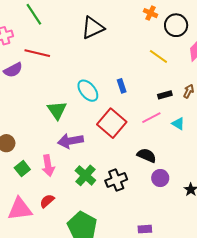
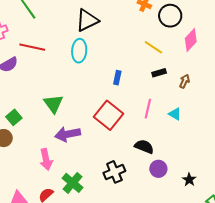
blue rectangle: (122, 86) -> (117, 78), turned 32
cyan ellipse: (88, 91) -> (79, 51), moved, turned 45
black rectangle: (165, 95) -> (159, 73), moved
pink line: (151, 118) -> (148, 109), turned -48
green square: (22, 169) -> (14, 117), moved
green cross: (85, 175) -> (73, 183), moved

